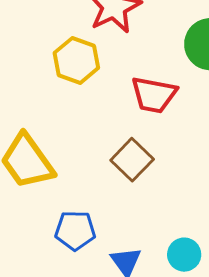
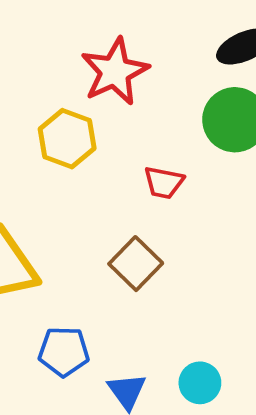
red trapezoid: (154, 95) -> (164, 183), size x0.7

